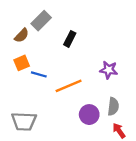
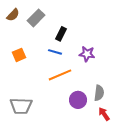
brown semicircle: (22, 35) -> (13, 15), moved
purple star: (109, 70) -> (87, 54), moved
blue line: (39, 74) -> (55, 52), moved

